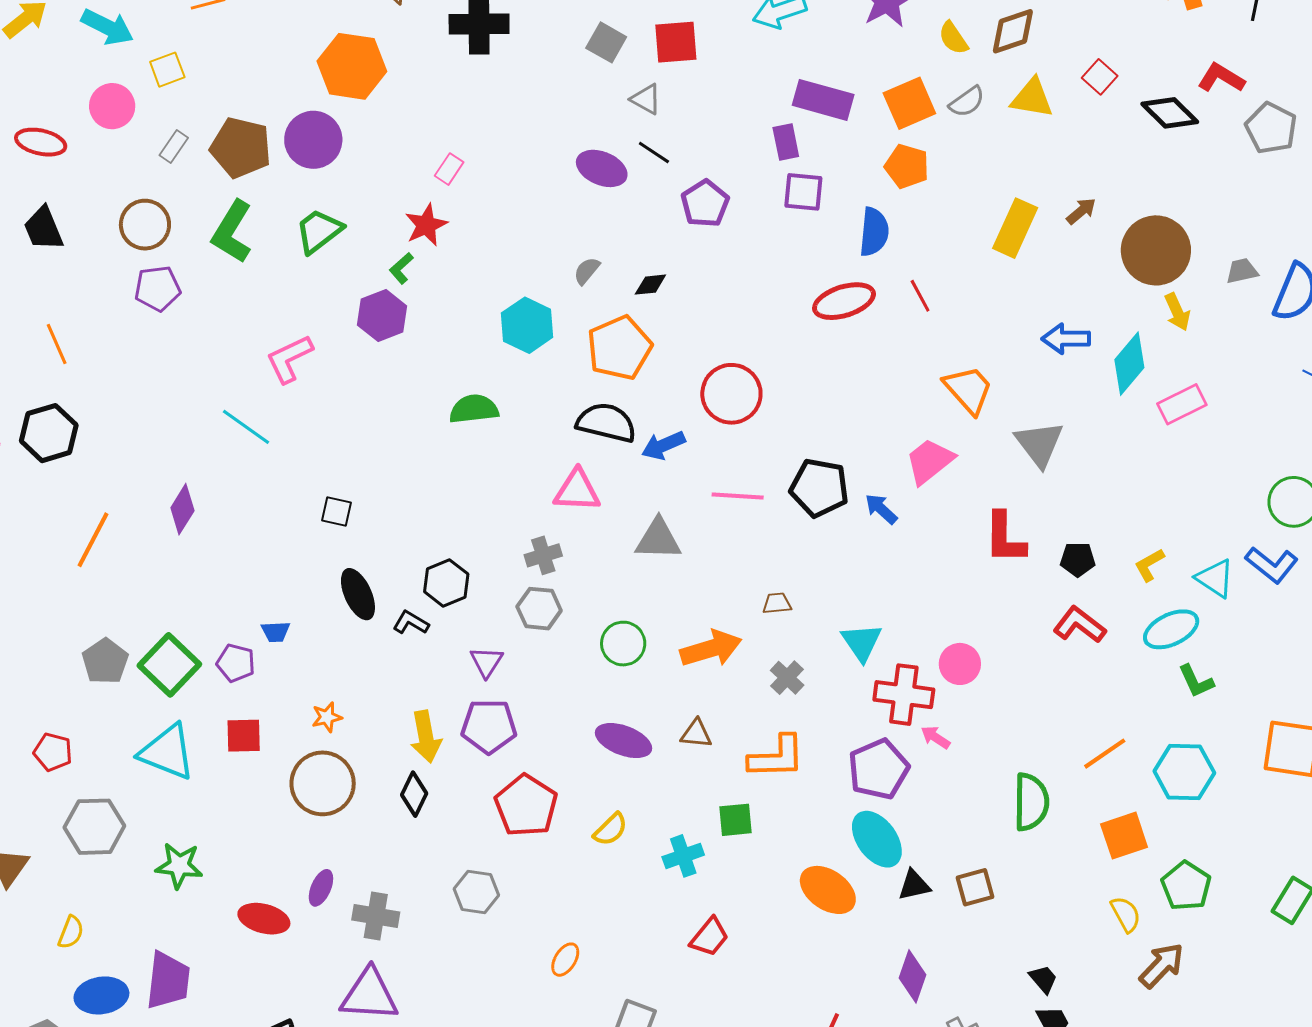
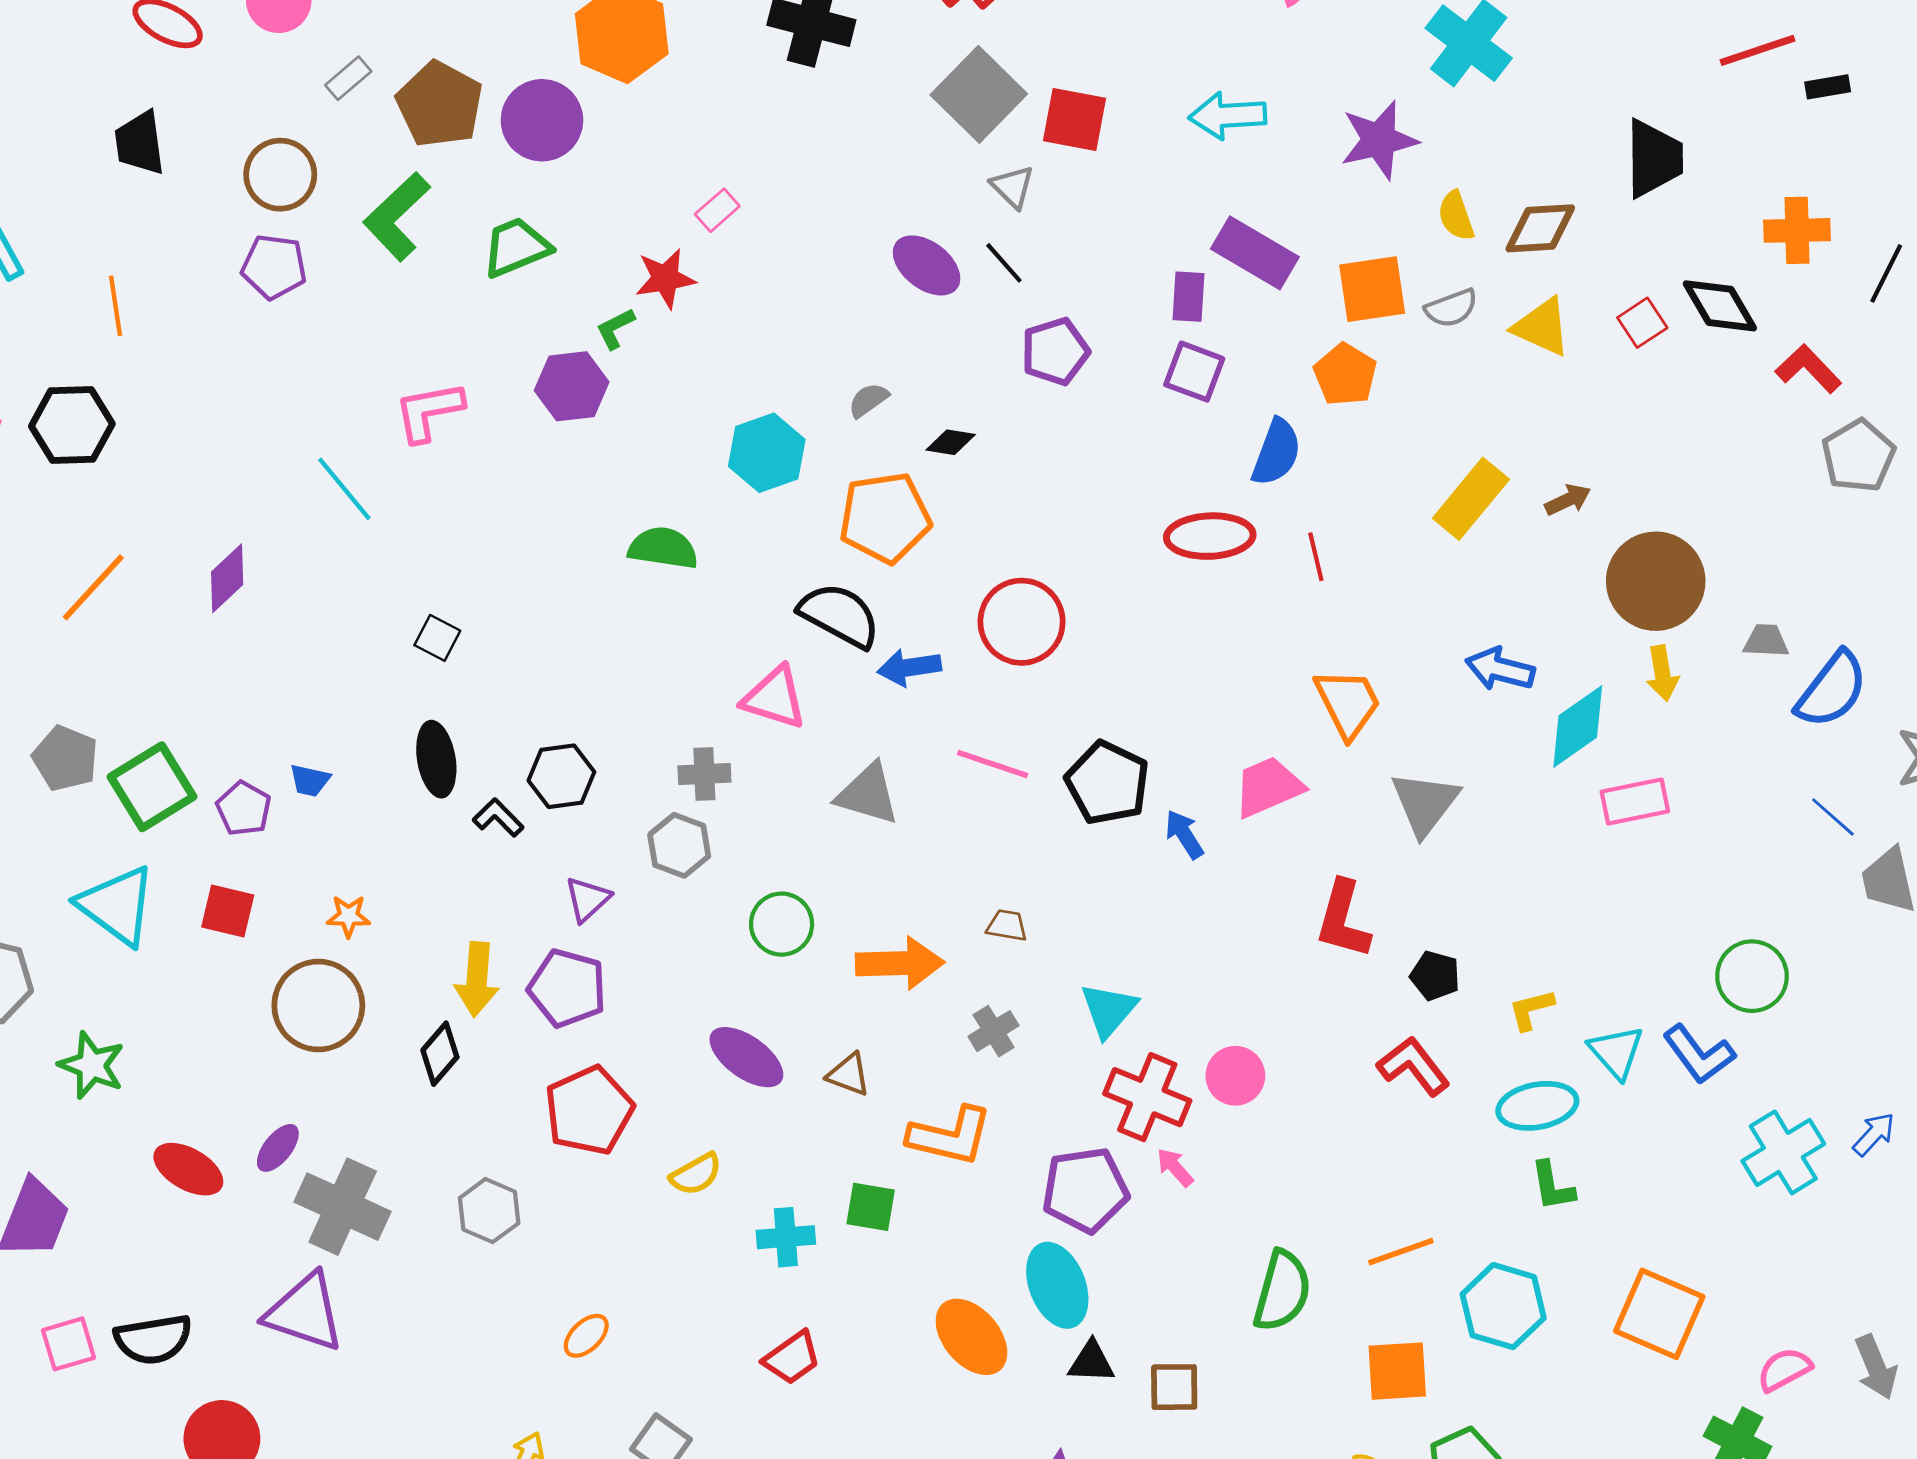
gray square: (606, 42) -> (979, 94), size x1.6
black diamond: (1170, 113) -> (1720, 306), moved
gray pentagon: (105, 661) -> (65, 758), turned -30
gray cross: (376, 916) -> (343, 1207), size x1.4

